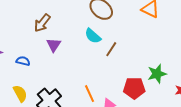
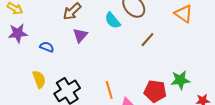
cyan semicircle: (93, 36) -> (113, 20), moved
brown line: (111, 49) -> (147, 40), moved

